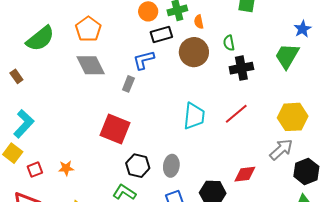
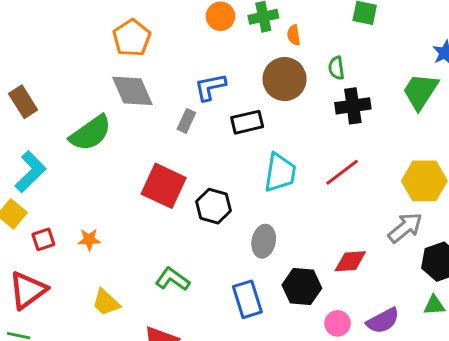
black rectangle: (161, 35) -> (247, 122), moved
green semicircle: (40, 39) -> (91, 133), moved
brown rectangle: (16, 76) -> (23, 102), size x1.5
black hexagon: (138, 166) -> (213, 206), moved
gray ellipse: (171, 166) -> (264, 241), moved

